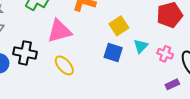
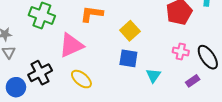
cyan triangle: (141, 46) -> (153, 75), moved
black cross: (25, 53) -> (40, 73), turned -30

